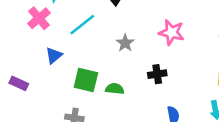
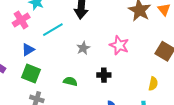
green square: (86, 80) -> (31, 74), moved

